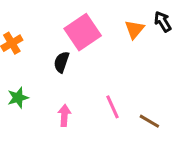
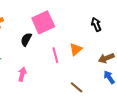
orange triangle: (134, 29) -> (76, 49), moved
pink line: (112, 107) -> (55, 55), moved

